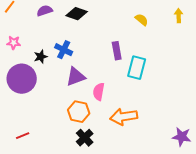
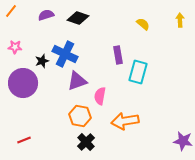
blue cross: (64, 50) -> (65, 54), size x1.4

